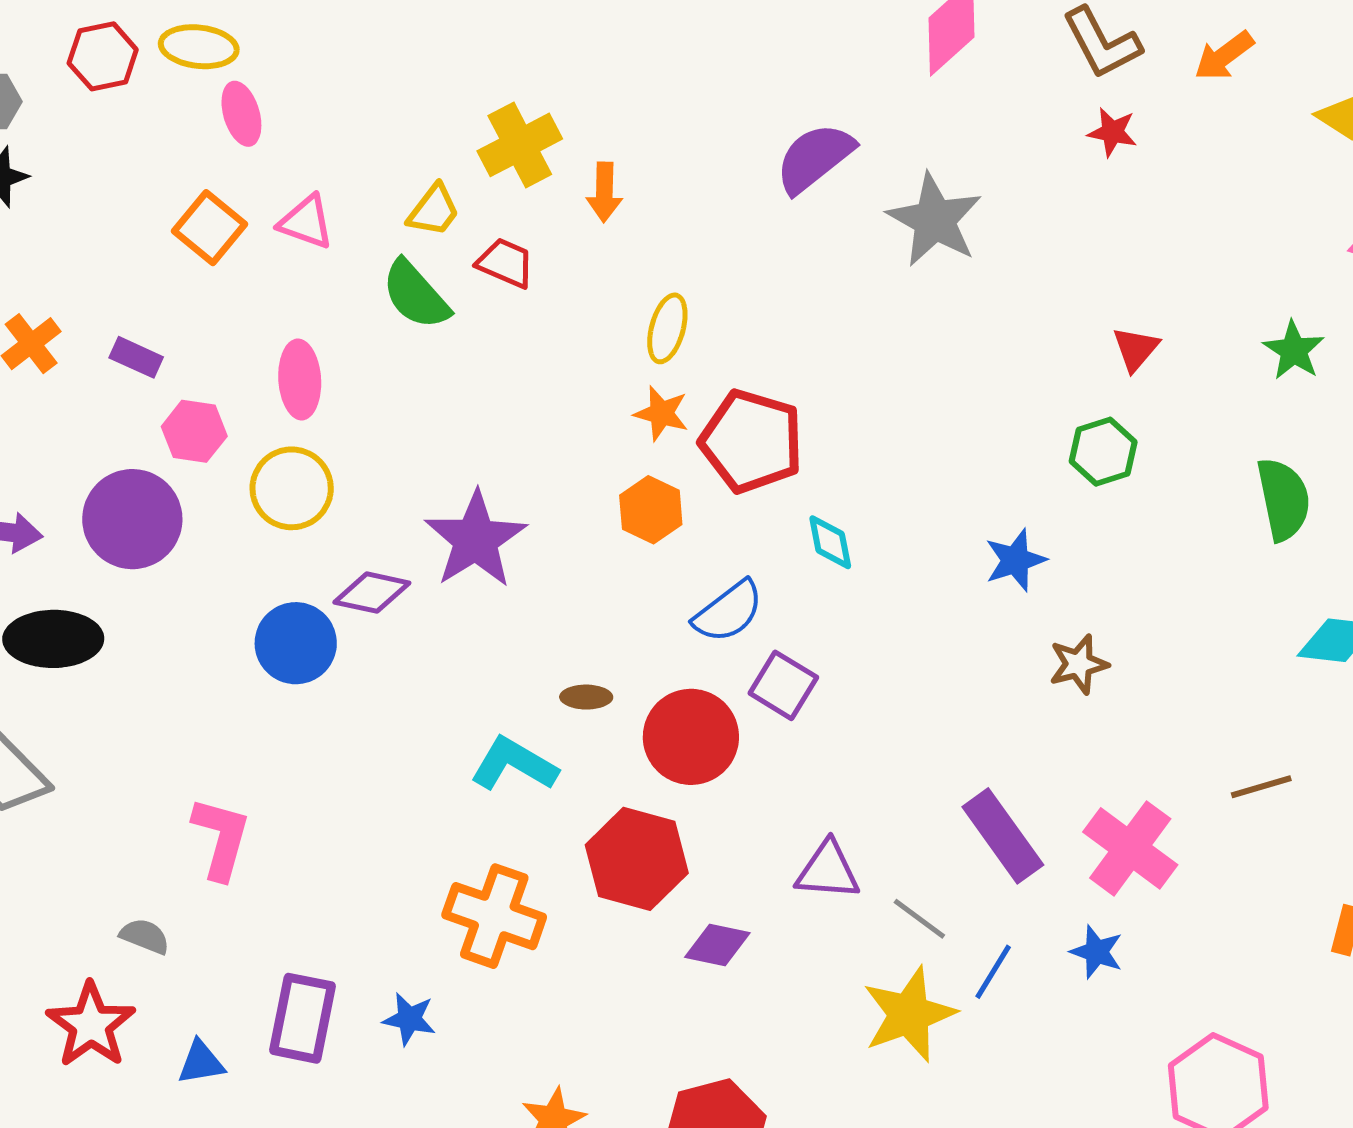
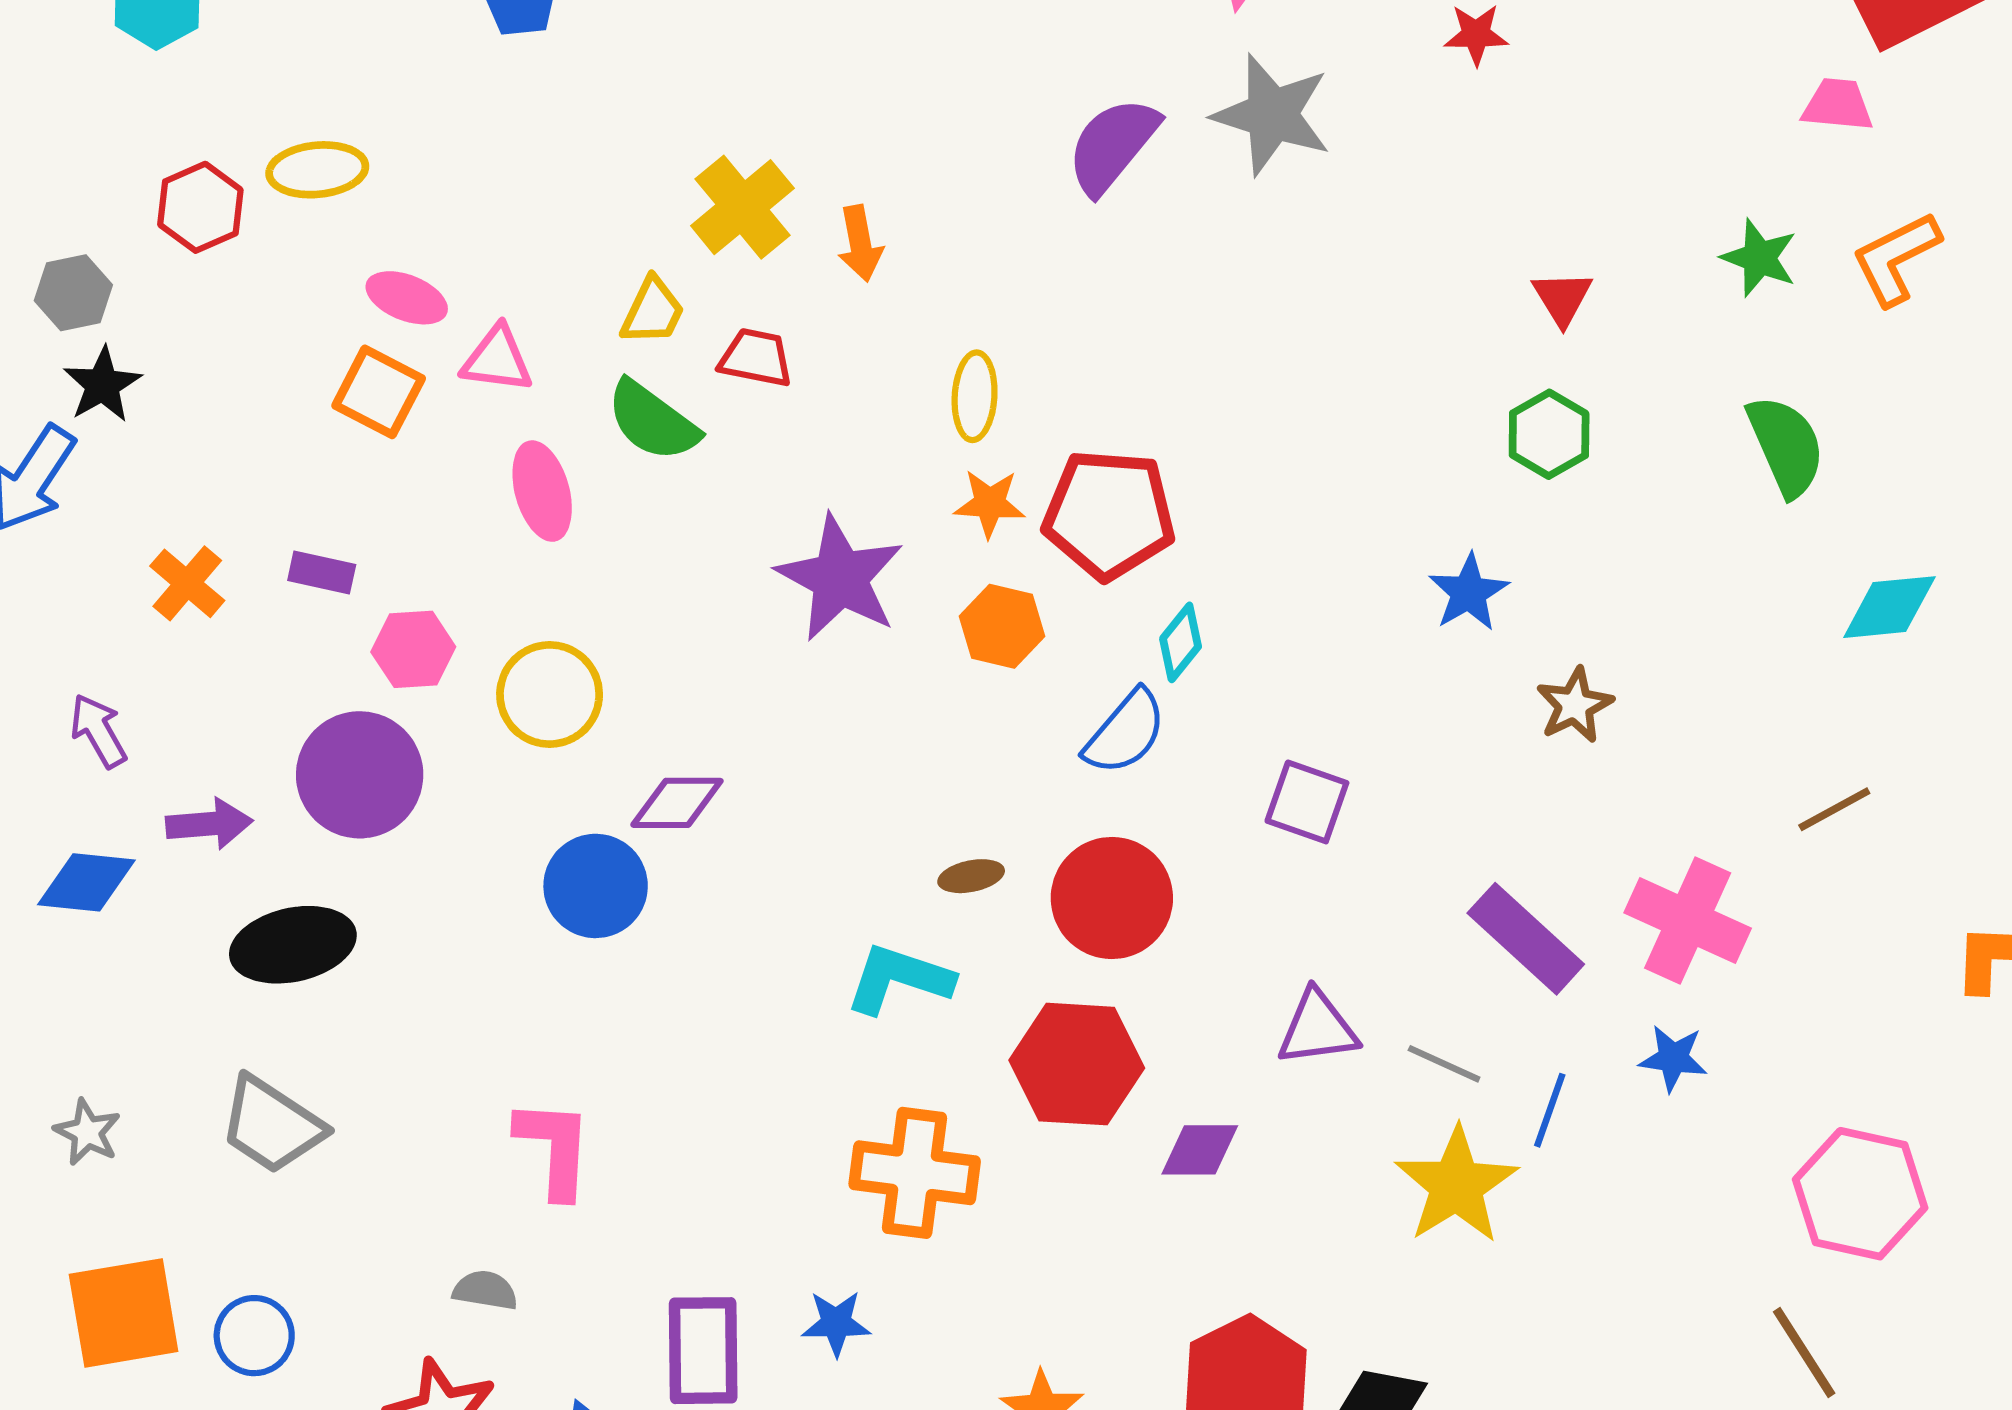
pink ellipse: (241, 114) -> (407, 298), moved, turned -40
gray star: (935, 220) -> (1272, 115), moved
pink ellipse: (300, 380) -> (542, 491), moved
purple star: (476, 539) -> (840, 578), moved
cyan diamond: (830, 542) -> (1181, 642), moved, turned 62
purple square: (783, 685) -> (1307, 802), moved

